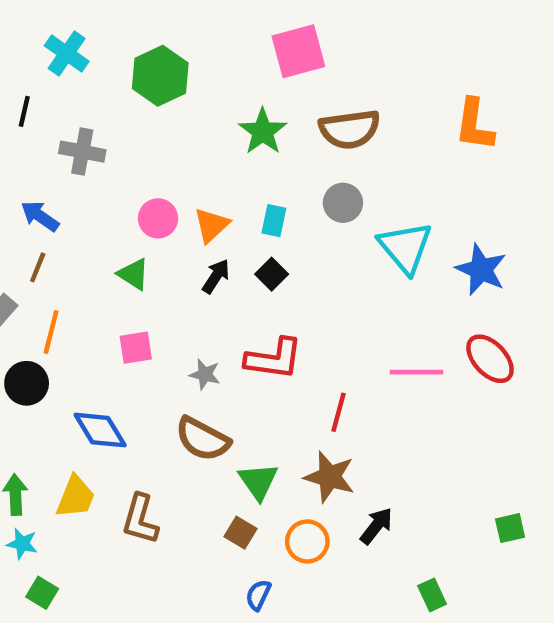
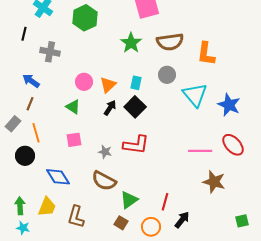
orange L-shape: (474, 125) -> (206, 54), moved
black square: (272, 274) -> (135, 107), size x1.5
orange line: (51, 332) -> (36, 133), turned -30
red line: (339, 412) -> (165, 202), moved
brown star: (330, 477) -> (214, 182), moved
green triangle: (258, 481) -> (129, 200), turned 30

